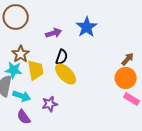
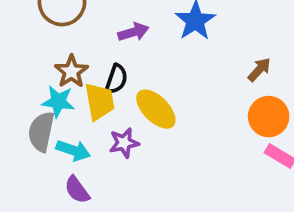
black semicircle: (62, 57) -> (116, 79), moved
brown arrow: (128, 59) -> (259, 70), moved
purple star: (50, 104) -> (124, 143), moved

